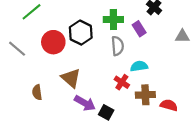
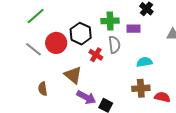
purple rectangle: (139, 29) -> (133, 29), turned -56
gray line: (17, 49) -> (33, 49), moved
cyan semicircle: (139, 66) -> (144, 62), moved
red cross: (122, 82) -> (96, 55), moved

